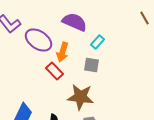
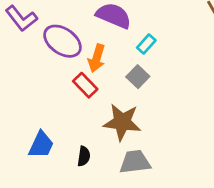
gray square: (92, 65) -> (138, 77), turned 35

